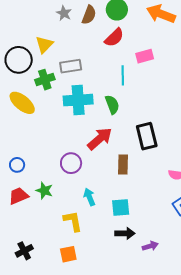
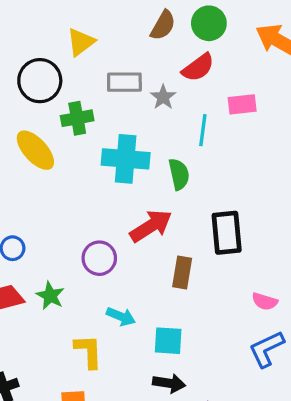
gray star: (64, 13) -> (163, 97), moved
yellow triangle: (44, 45) -> (81, 42), moved
gray rectangle: (71, 66) -> (124, 82), moved
cyan arrow: (89, 197) -> (121, 316), turned 126

